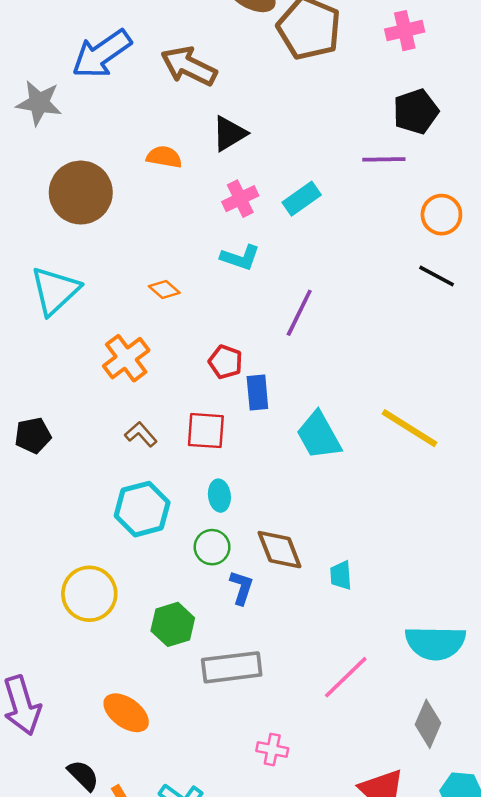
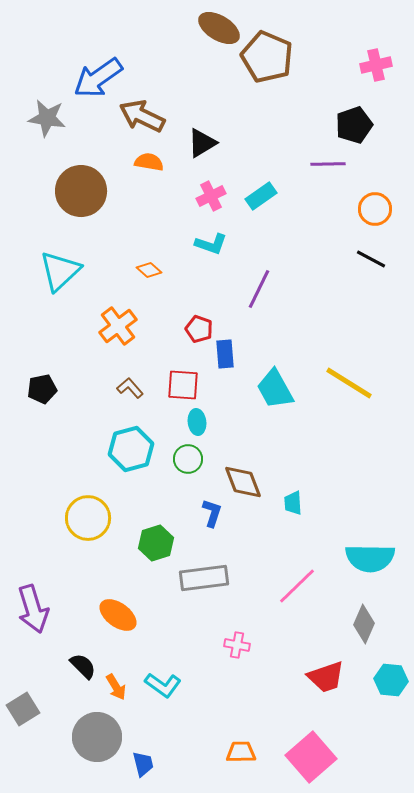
pink cross: (405, 31) -> (376, 65), moved
brown arrow: (189, 66) -> (142, 116), moved
cyan ellipse: (219, 496) -> (197, 422), moved
green circle: (212, 547) -> (188, 459), moved

